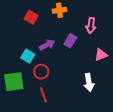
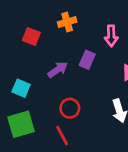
cyan square: (28, 56) -> (21, 88), moved
red circle: (41, 72) -> (70, 108), moved

